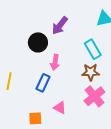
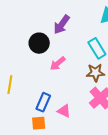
pink arrow: (55, 62) -> (58, 63), turned 42
blue rectangle: (43, 83) -> (43, 102), moved

